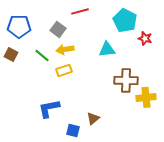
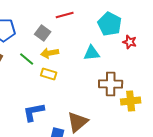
yellow rectangle: (64, 70) -> (49, 74), turned 35
brown triangle: (93, 118) -> (78, 122), size x1.6

